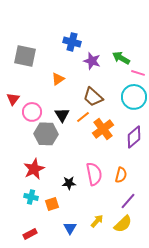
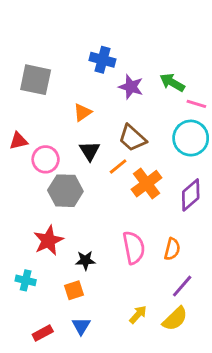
red triangle: (13, 99) -> (18, 141), turned 40
black triangle: (62, 115) -> (90, 151), moved
black star: (69, 183) -> (85, 260), moved
cyan cross: (31, 197) -> (26, 280), moved
blue triangle: (70, 228) -> (81, 326), moved

